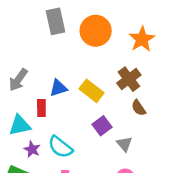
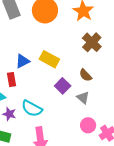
brown cross: (129, 79) -> (92, 42), moved
brown semicircle: (139, 108) -> (85, 75), moved

